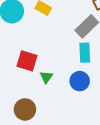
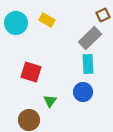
green triangle: (46, 77) -> (50, 101), moved

